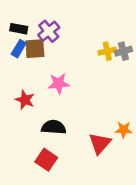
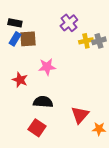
purple cross: (49, 31) -> (69, 23), moved
orange star: (123, 130) -> (99, 129), moved

